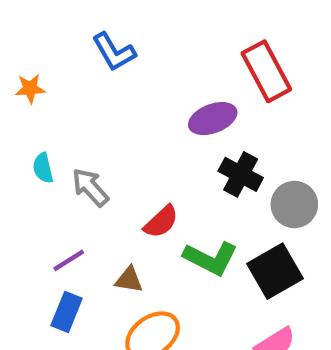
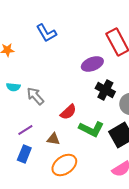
cyan semicircle: (43, 168) -> (13, 87), turned -72

